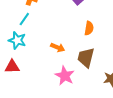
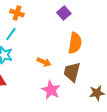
orange semicircle: (89, 28) -> (75, 43), size x1.5

